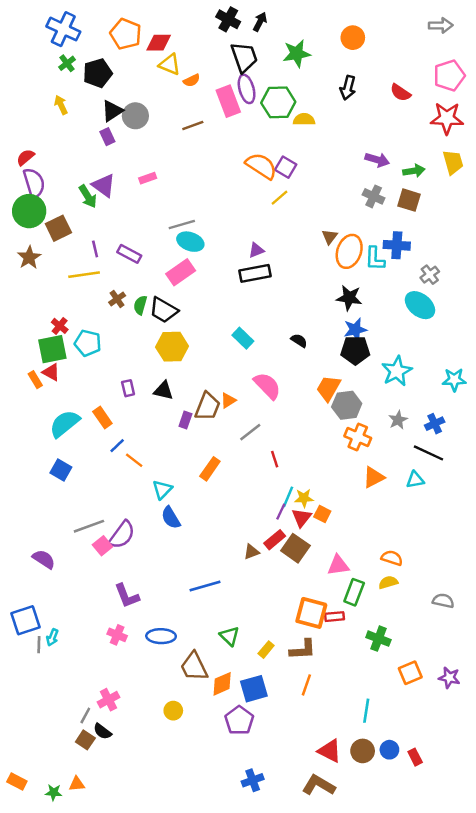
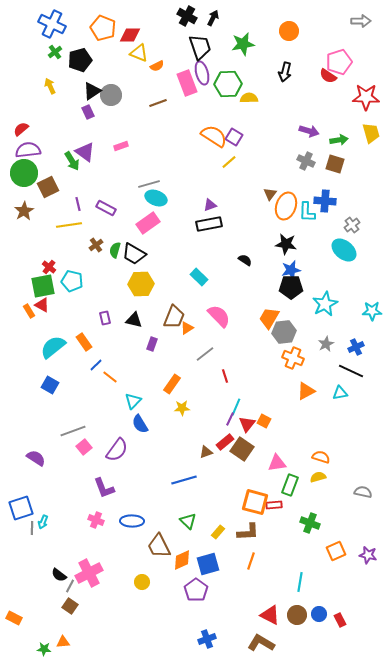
pink pentagon: (449, 76) -> (339, 62), moved
purple semicircle: (34, 183) -> (28, 150), turned -80
black semicircle: (299, 341) -> (245, 260), moved
brown trapezoid: (207, 406) -> (174, 317), moved
yellow star: (304, 498) -> (182, 408), moved
purple semicircle: (122, 535) -> (117, 450), moved
blue line: (205, 586) -> (184, 480), moved
pink cross: (109, 700) -> (89, 573), size x1.5
black semicircle: (102, 731) -> (59, 575), moved
orange rectangle: (17, 781) -> (14, 618), moved

